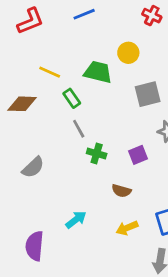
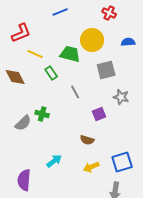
red L-shape: (30, 21) -> (21, 33), moved
yellow circle: (128, 53) -> (92, 40), size x1.5
brown diamond: (22, 104) -> (15, 77), turned 60
gray line: (79, 129) -> (75, 92), moved
green cross: (97, 153) -> (42, 114), moved

